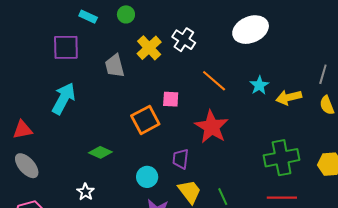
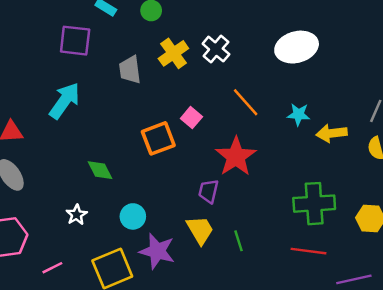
cyan star: (259, 85) -> (299, 114), turned 30
pink square: (171, 99) -> (191, 118), turned 30
green diamond: (100, 152) -> (100, 170), turned 30
purple trapezoid: (181, 159) -> (208, 191), moved
cyan circle: (147, 177) -> (133, 216), moved

